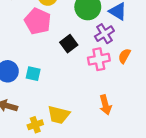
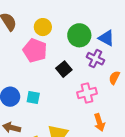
purple cross: (104, 34) -> (95, 59), turned -30
pink cross: (99, 59) -> (87, 93), moved

